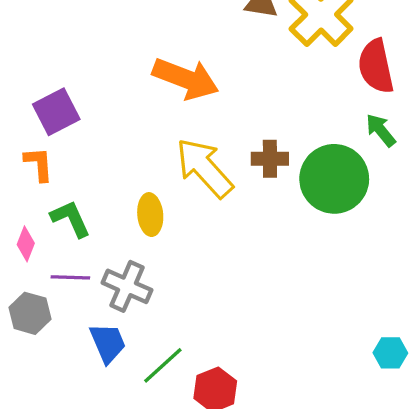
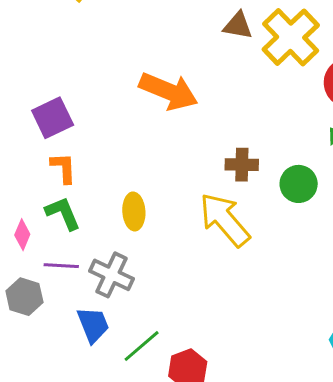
orange L-shape: (39, 164) -> (63, 168), moved
yellow arrow: (204, 168) -> (225, 220), moved
green circle: (334, 179) -> (299, 184), size x0.6

